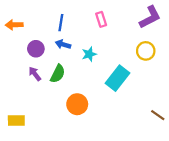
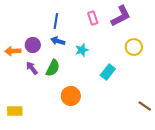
purple L-shape: (150, 17) -> (121, 16), moved
orange arrow: (14, 25) -> (13, 51), moved
cyan rectangle: (117, 78) -> (108, 72), size x0.7

